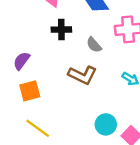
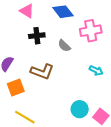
brown L-shape: (82, 75) -> (42, 72), moved

